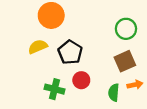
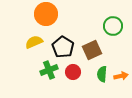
brown square: (125, 61) -> (92, 50), moved
green cross: (55, 89) -> (49, 70), moved, turned -36
green semicircle: (114, 92) -> (102, 74), moved

